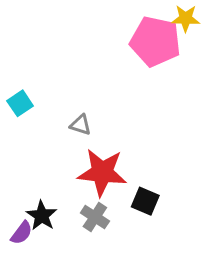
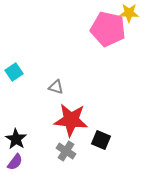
black star: (42, 216) -> (16, 139), moved

